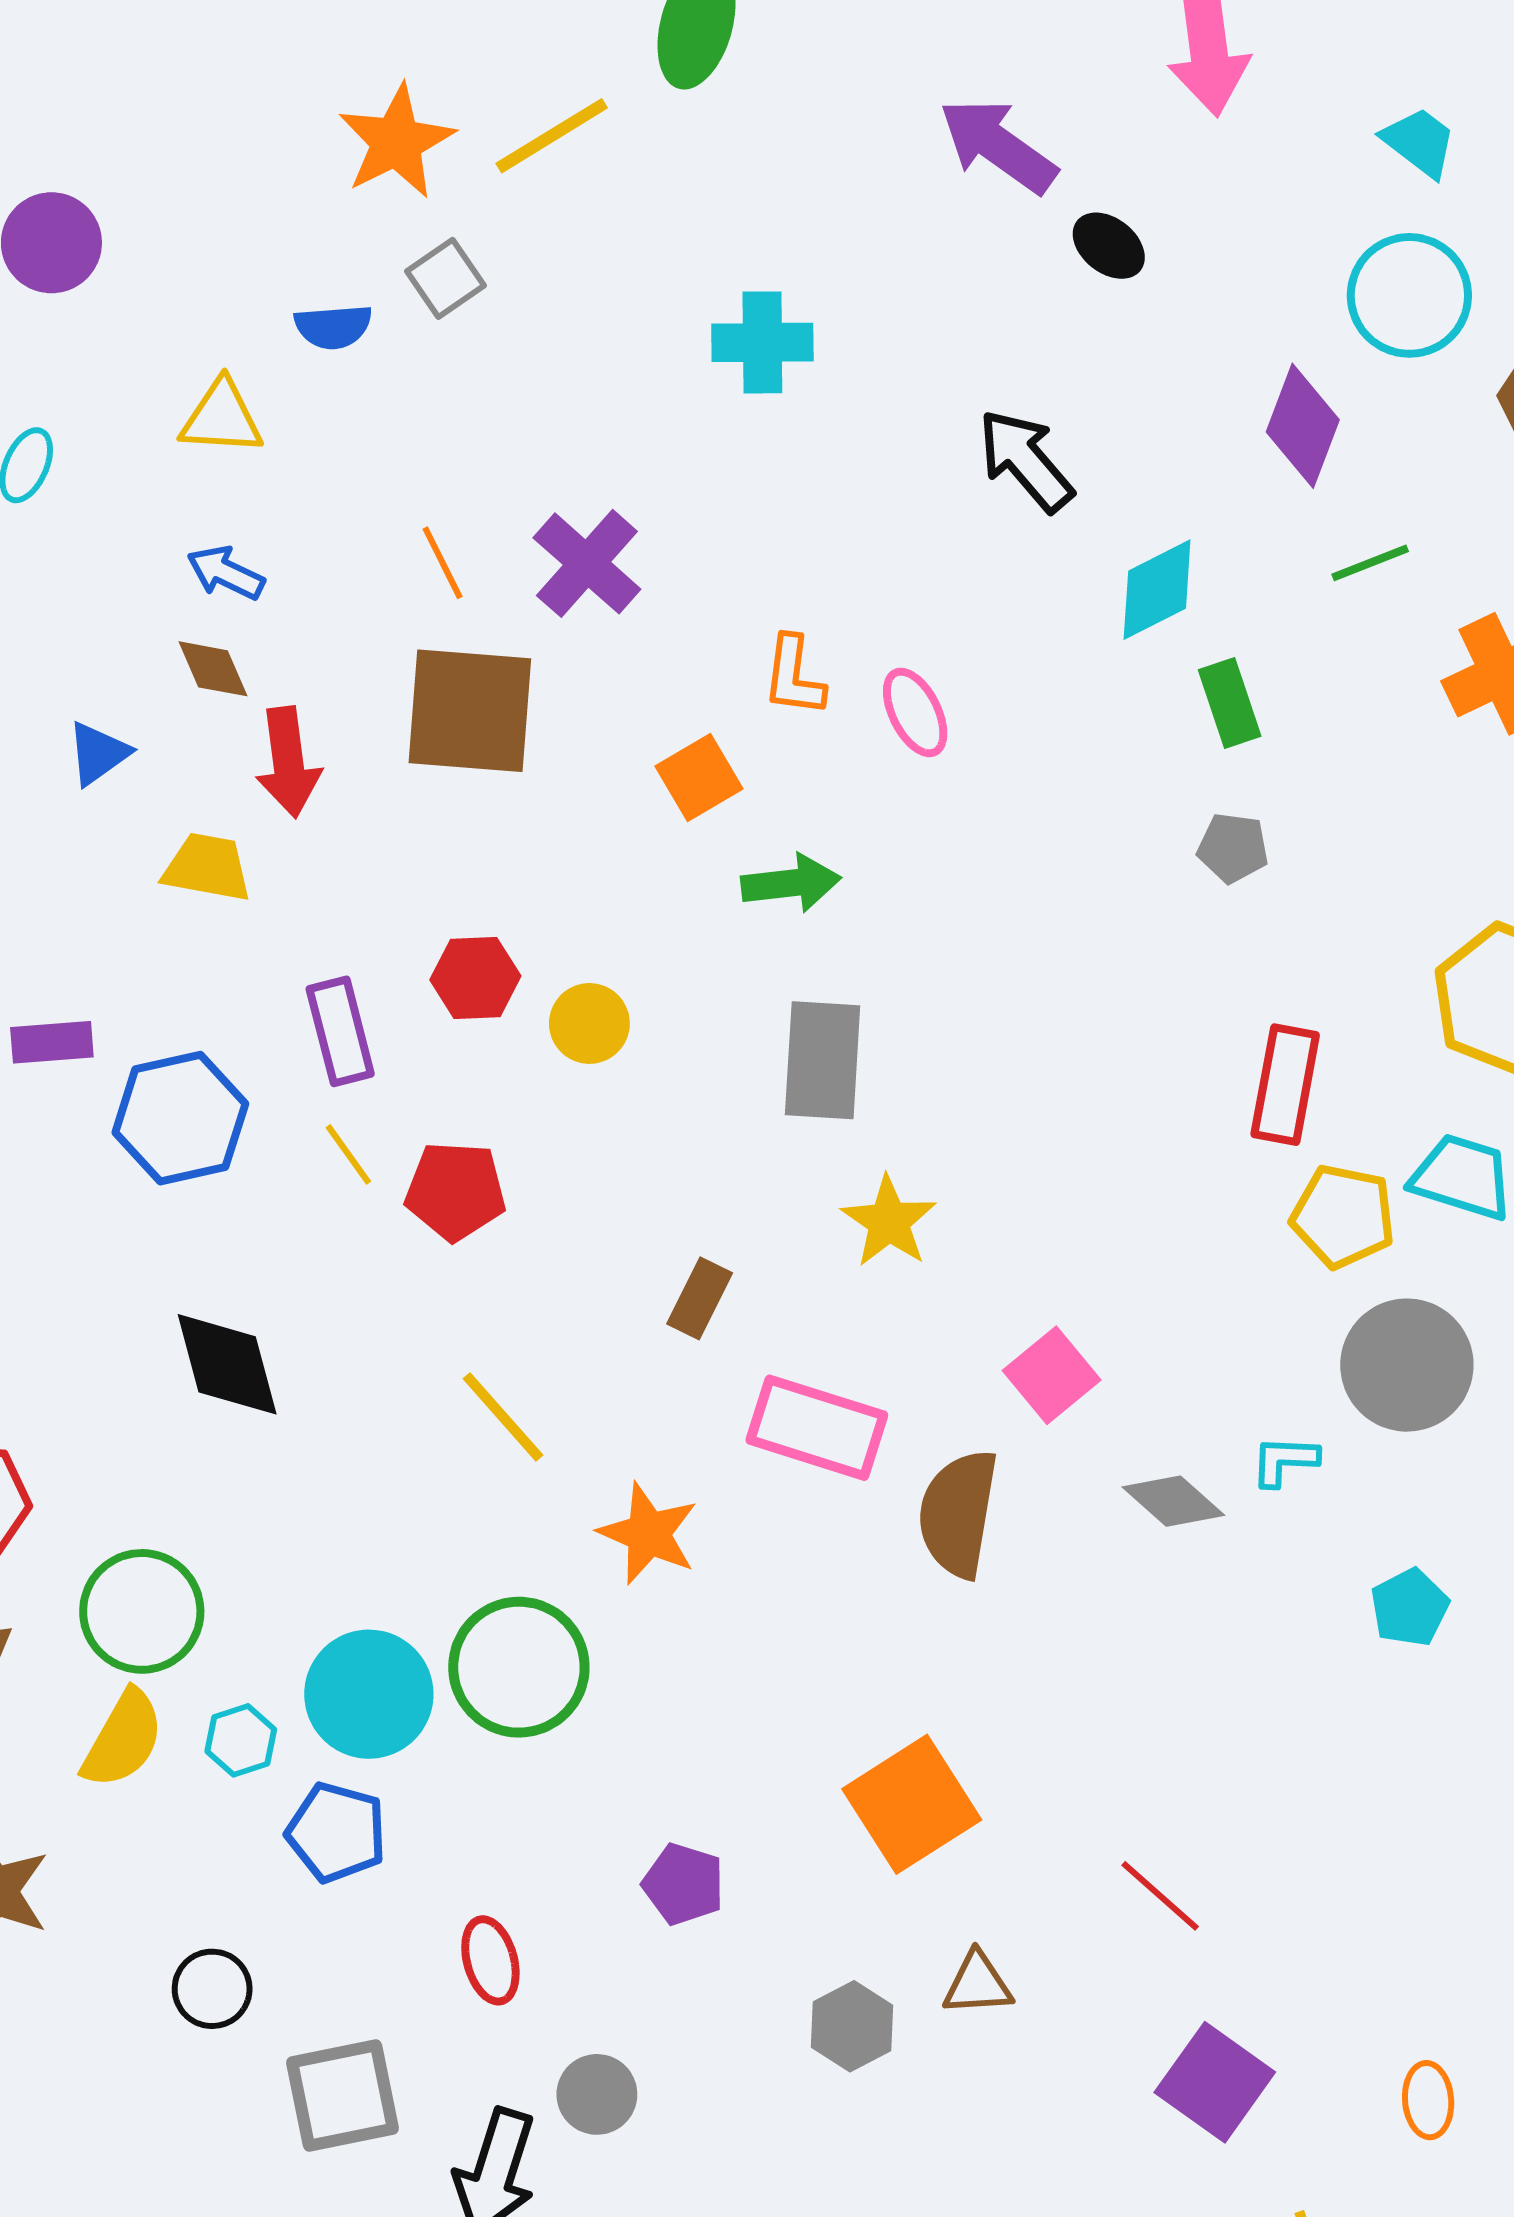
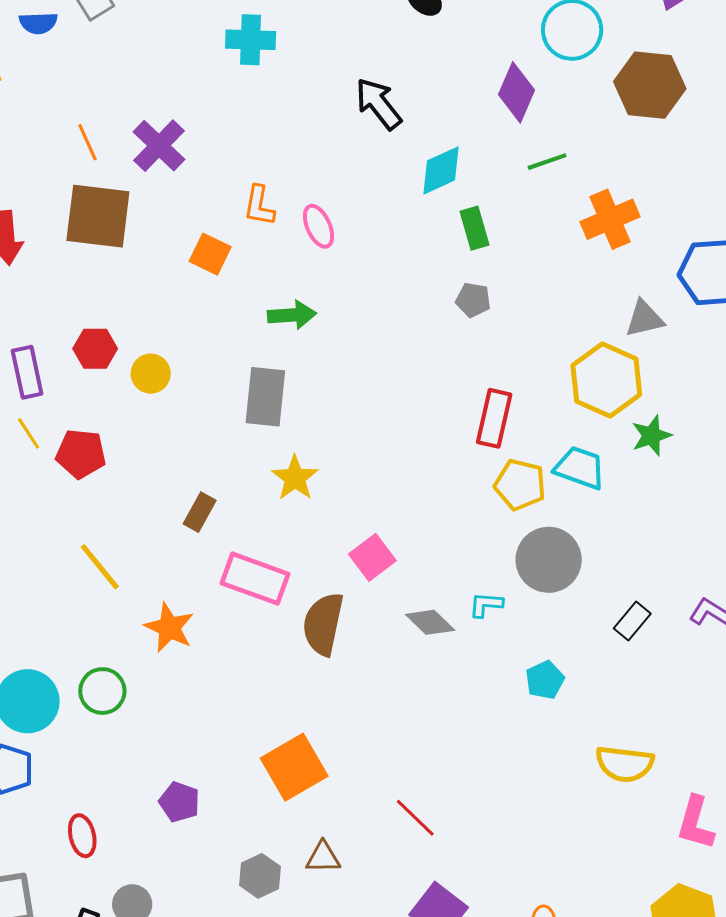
orange square: (699, 778) -> (210, 254), turned -36
green arrow: (791, 883) -> (292, 315), moved
green circle: (519, 1667) -> (102, 691), size x0.7

